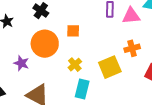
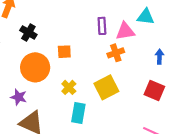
orange cross: (132, 48) -> (116, 53), moved
purple star: (21, 63) -> (19, 97), moved

